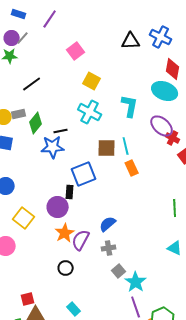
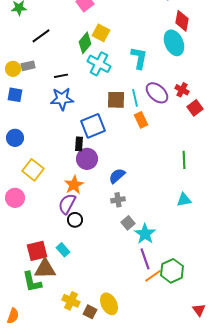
cyan ellipse: (165, 91) -> (174, 43), turned 45
green diamond: (36, 123) -> (85, 43), moved
purple ellipse: (162, 126) -> (157, 93), moved
black line: (61, 131) -> (61, 76), moved
purple circle: (58, 207) -> (87, 159), moved
purple semicircle: (81, 240) -> (67, 204), moved
cyan triangle: (175, 248) -> (184, 200), turned -35
red square: (28, 299) -> (37, 251), size x1.5
cyan rectangle: (74, 309) -> (63, 250), moved

